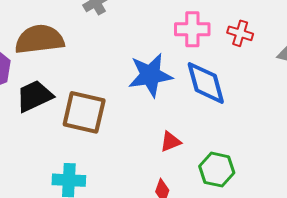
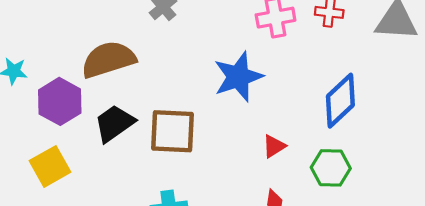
blue diamond: (206, 83) -> (340, 101), moved, turned 72

